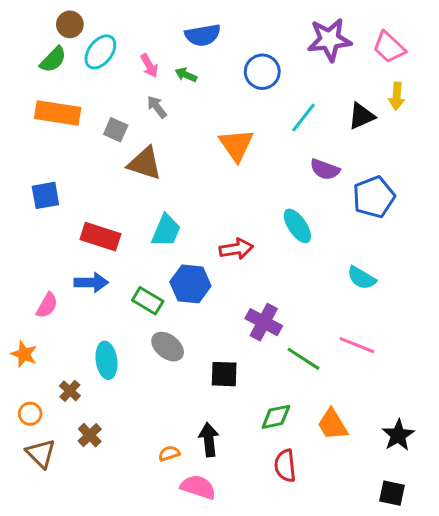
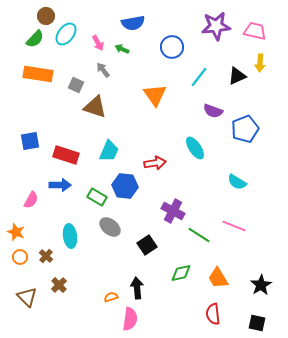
pink trapezoid: (389, 47) -> (255, 31), turned 150
blue square: (45, 195) -> (30, 141), moved
black square: (224, 374) -> (147, 245), turned -36
orange circle: (30, 414) -> (20, 257), moved
red semicircle: (285, 466) -> (213, 314), moved
pink semicircle: (198, 487) -> (130, 319), turned 80

